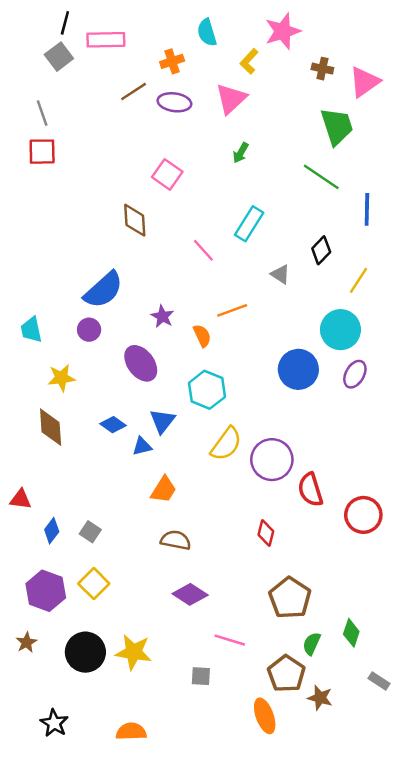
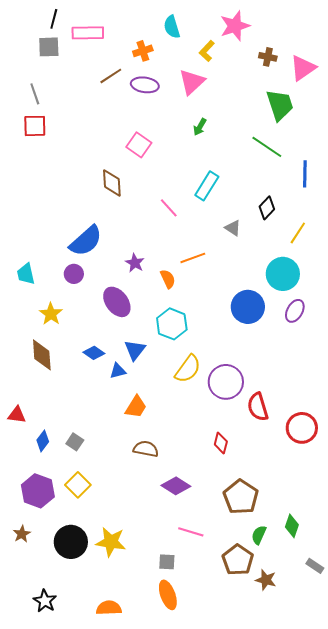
gray square: (59, 57) -> (49, 47), turned 35
yellow star: (61, 378) -> (51, 314), turned -30
purple diamond: (190, 594) -> (176, 486), moved
orange ellipse: (265, 716) -> (168, 595), moved

